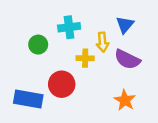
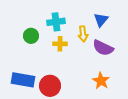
yellow cross: (85, 58) -> (60, 44), moved
red circle: (62, 84) -> (50, 86), moved

